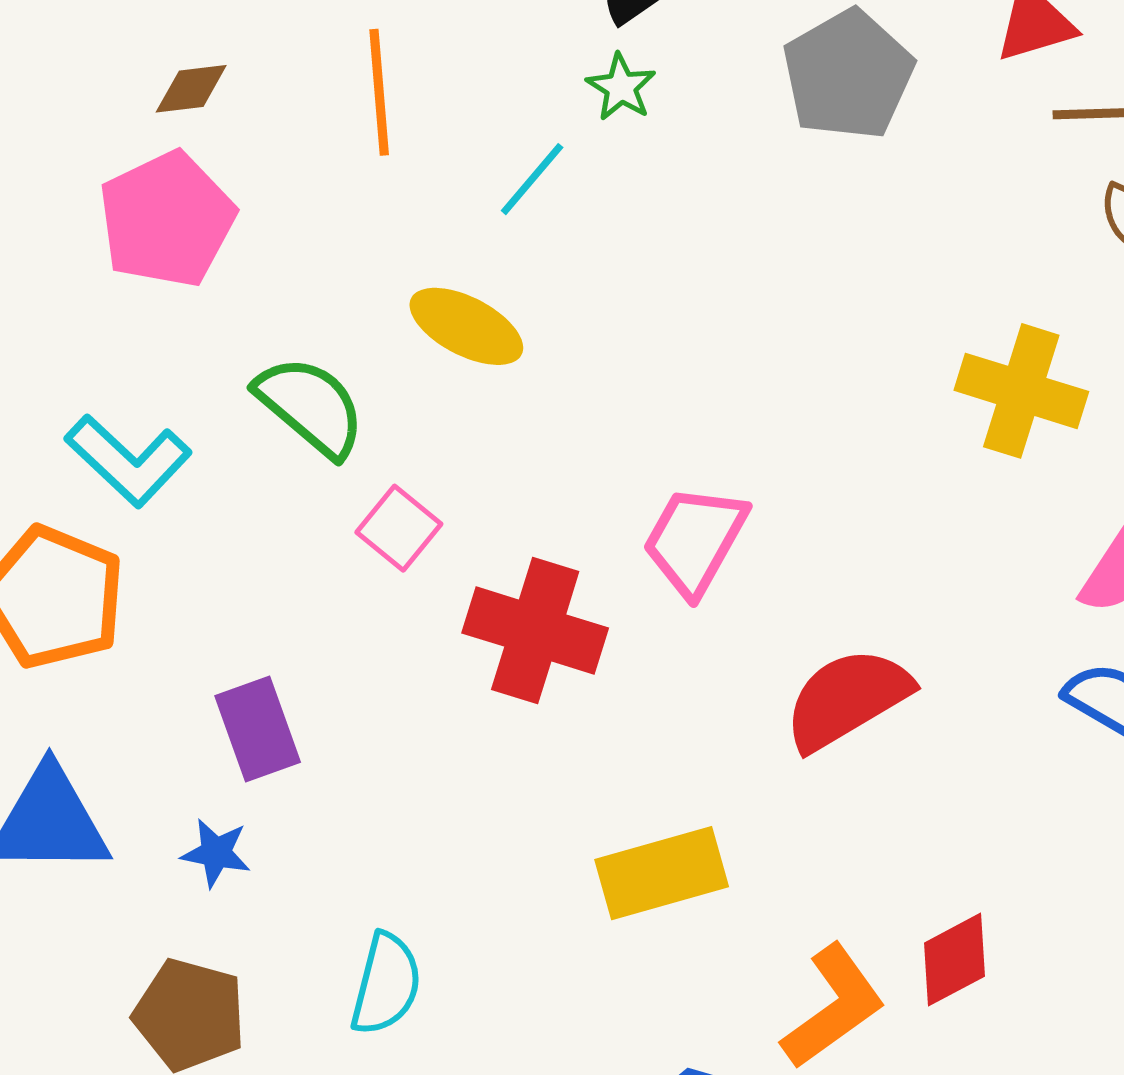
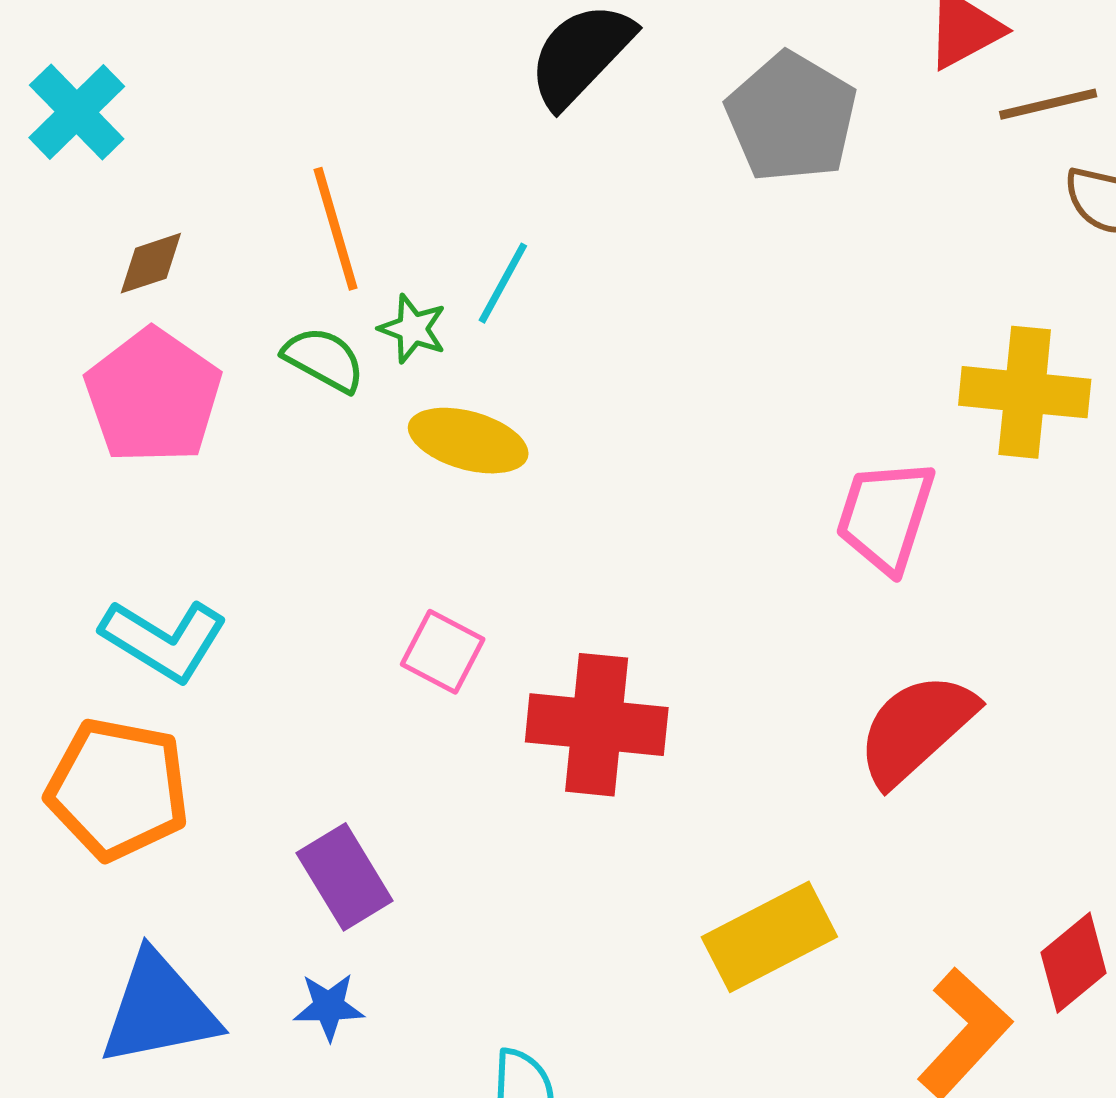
green star: (621, 87) -> (413, 329), moved
green semicircle: (310, 406) -> (324, 359), moved, size x0.7
pink trapezoid: (695, 540) -> (886, 516), moved

